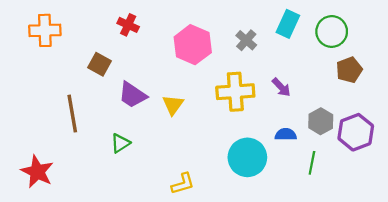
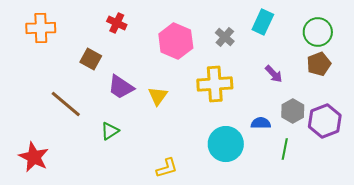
green circle: (332, 31) -> (318, 32), moved
purple arrow: (281, 87) -> (274, 74), moved
brown line: (72, 114) -> (66, 104), turned -40

